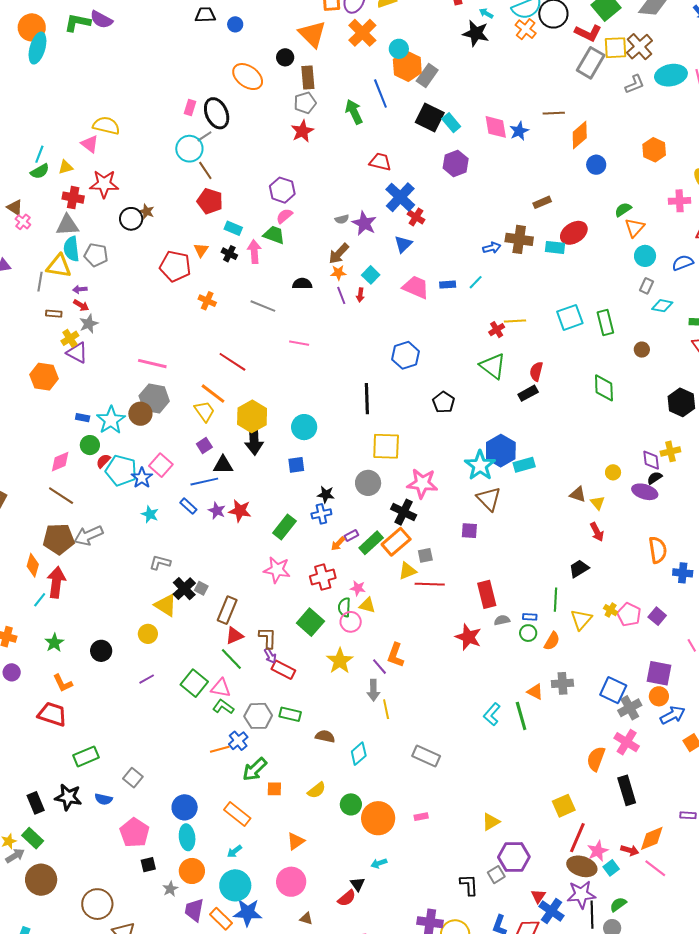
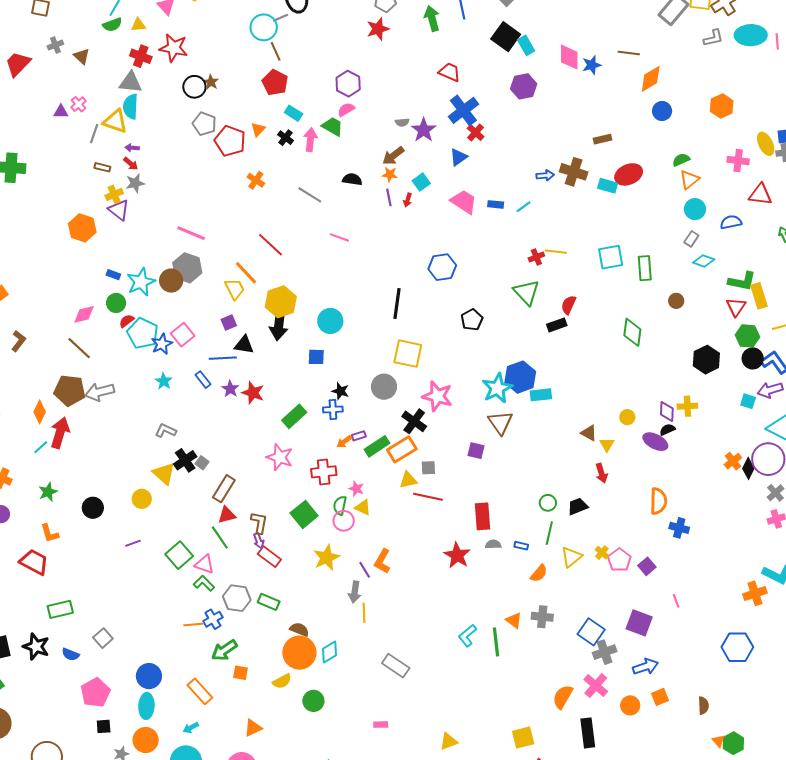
pink cross: (23, 222) -> (79, 104), moved
gray pentagon: (96, 255) -> (204, 124), moved
green circle: (528, 633) -> (548, 503), moved
orange circle: (659, 696) -> (630, 705), moved
orange circle: (378, 818) -> (299, 653), moved

